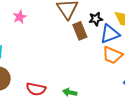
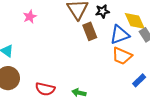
black star: (96, 19) -> (102, 11), moved

